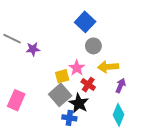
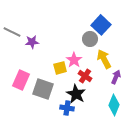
blue square: (85, 22) -> (101, 25), moved
yellow arrow: (108, 67) -> (104, 59), turned 66
gray square: (60, 95) -> (43, 89), moved, turned -30
pink rectangle: (16, 100) -> (21, 80), moved

